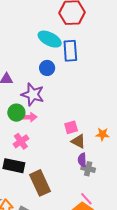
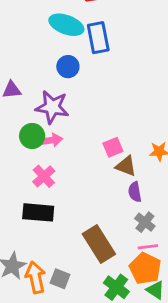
gray cross: (88, 169) -> (145, 222), moved, turned 32
brown rectangle: (40, 183) -> (99, 244), moved
pink line: (86, 199) -> (148, 247), turned -48

